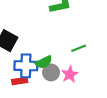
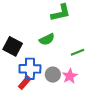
green semicircle: (44, 62) -> (47, 39), moved
red rectangle: (20, 81) -> (25, 83), turned -40

